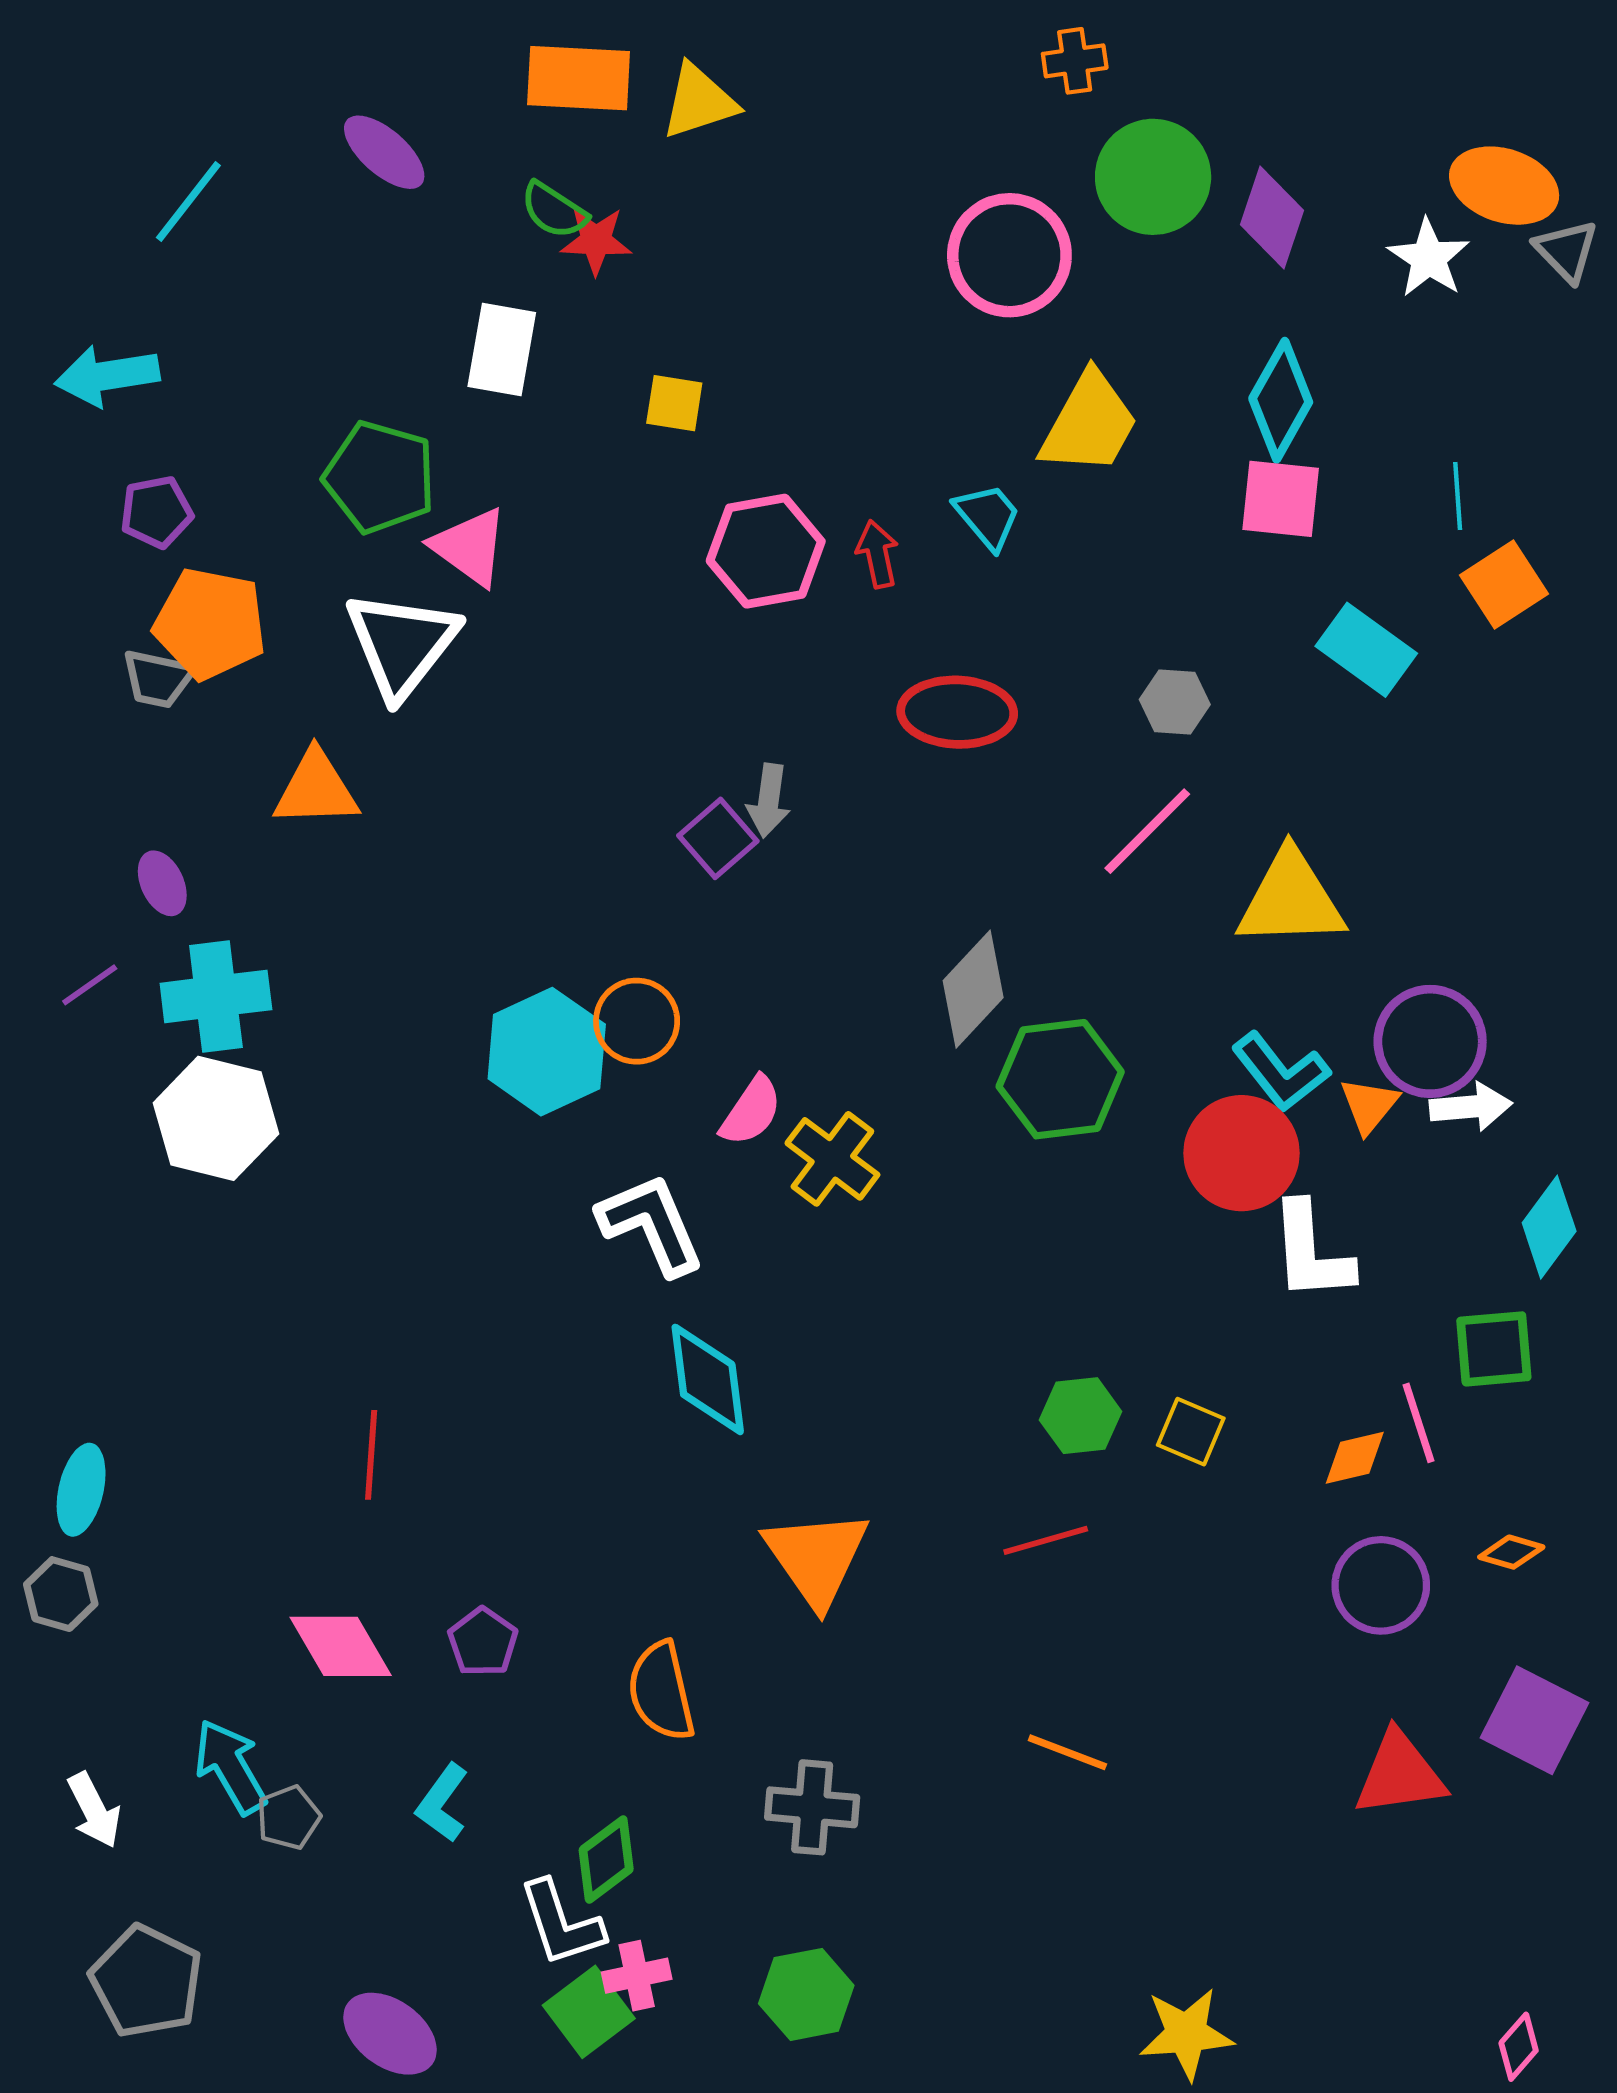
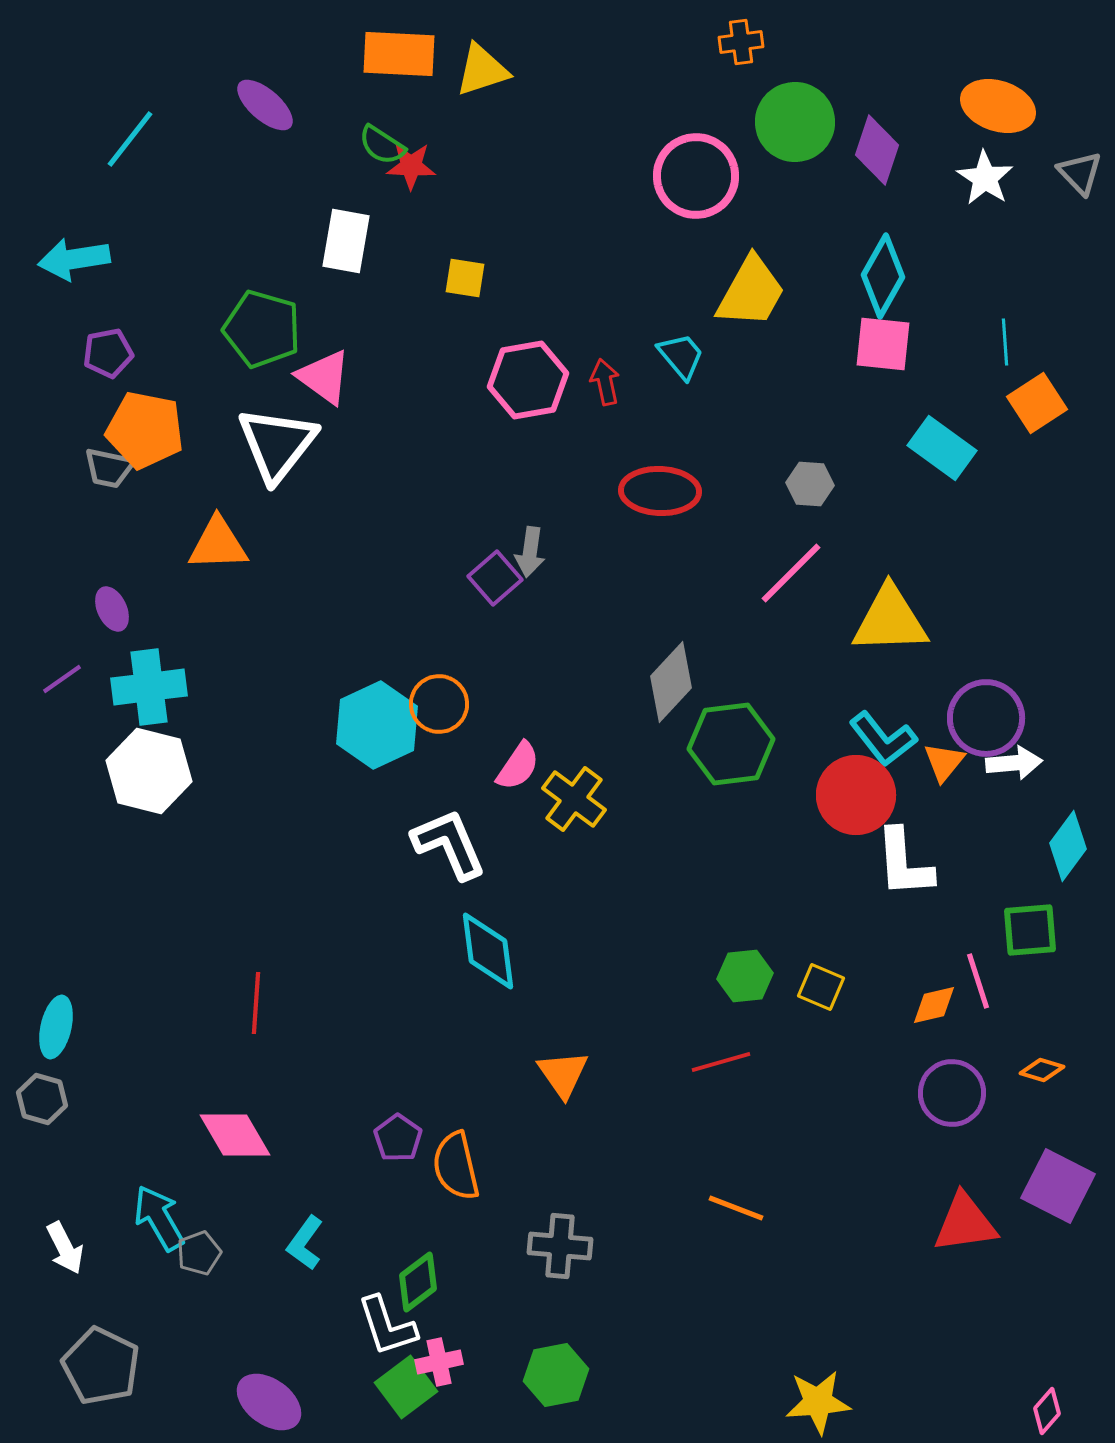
orange ellipse: (1504, 186) -> (998, 106), moved
orange triangle: (816, 1558) -> (563, 1074), size x0.7
purple pentagon: (483, 1642) -> (398, 1138), moved

